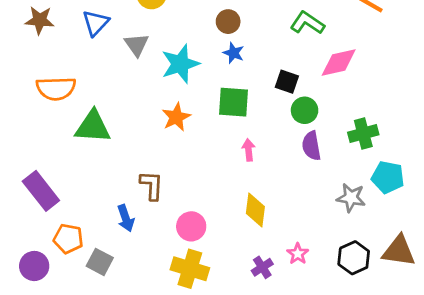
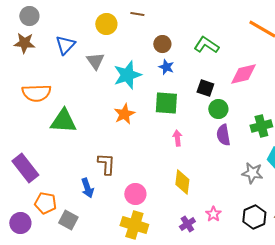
green L-shape: (307, 23) -> (206, 45), moved

